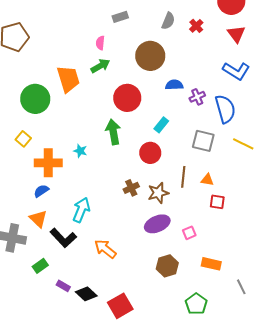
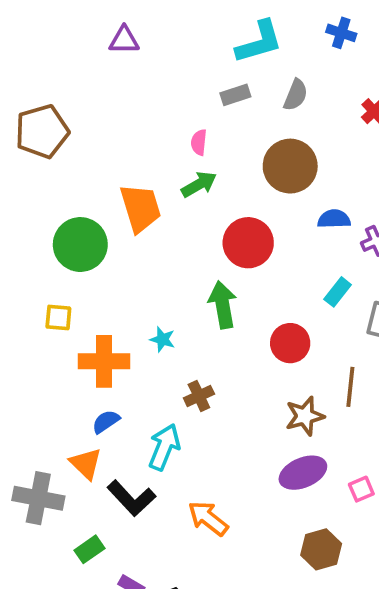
gray semicircle: (168, 21) -> (296, 95), moved
cyan rectangle: (161, 125) -> (338, 292), moved
yellow square: (23, 139) -> (58, 318), turned -35
brown cross: (131, 188) -> (199, 396), moved
blue semicircle: (41, 191) -> (106, 422), moved

